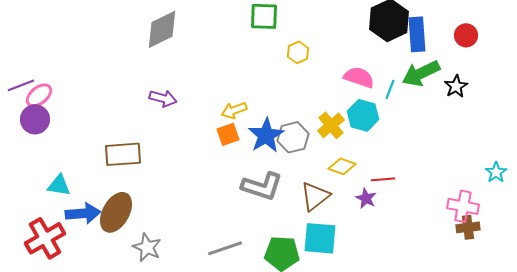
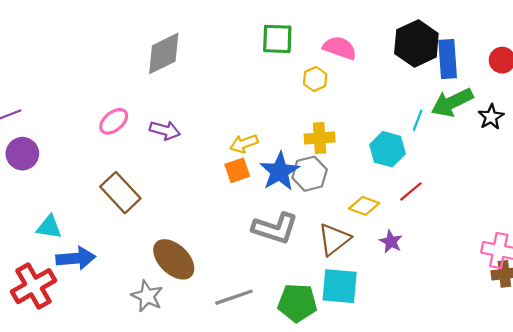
pink semicircle: (359, 77) -> (340, 48), moved
pink ellipse: (39, 95) -> (114, 121), moved
yellow cross: (331, 125) -> (320, 138), moved, turned 36
brown rectangle: (123, 154) -> (120, 193), turned 51
red line: (383, 179) -> (411, 191), moved, turned -35
brown ellipse: (116, 212) -> (174, 259), moved, turned -75

